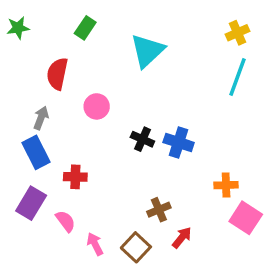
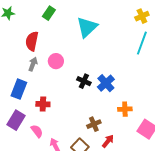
gray arrow: (41, 118) -> (33, 64), moved
blue cross: (179, 142) -> (106, 83), turned 30
blue rectangle: (36, 152) -> (19, 89), turned 48
orange cross: (226, 185) -> (125, 109), moved

